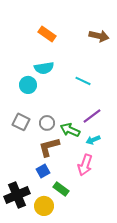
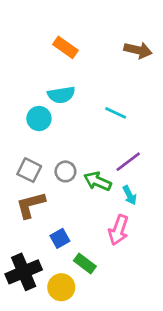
cyan arrow: (93, 140) -> (130, 195), turned -96
brown L-shape: (49, 147) -> (31, 205), moved

